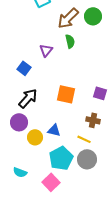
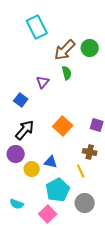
orange square: (66, 94) -> (63, 126), turned 30
yellow line: (84, 139) -> (81, 171), turned 40
gray circle: (87, 159) -> (85, 203), moved

